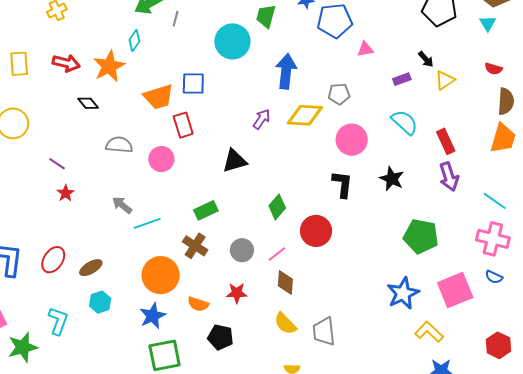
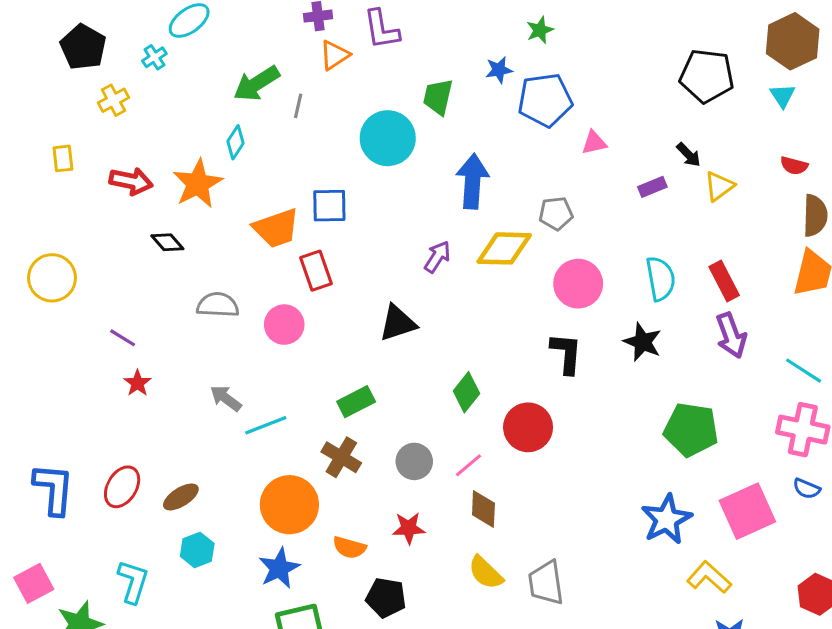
yellow rectangle: (19, 64) -> (63, 158), moved, size x0.7
cyan semicircle: (405, 122) -> (661, 279), moved, turned 40

